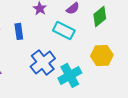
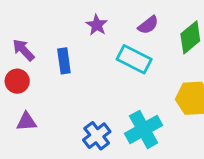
blue cross: (43, 62) -> (97, 136), moved, size x0.7

